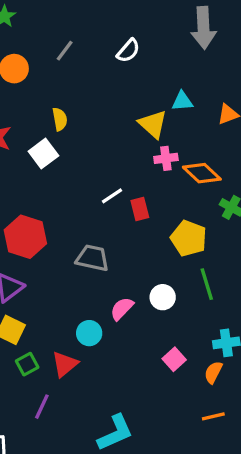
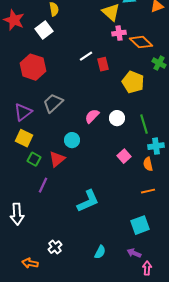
red hexagon: (25, 237) -> (33, 67), moved
gray trapezoid: (92, 258) -> (53, 103), moved, turned -55
green line: (207, 284) -> (144, 124), moved
pink semicircle: (122, 309) -> (92, 116), moved
green square: (27, 364) -> (34, 159), turned -32
orange semicircle: (213, 372) -> (148, 164), turned -40

